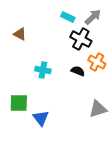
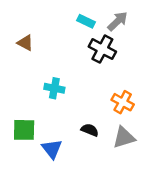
orange cross: (97, 62) -> (123, 102), moved
black semicircle: (78, 71) -> (90, 130), moved

